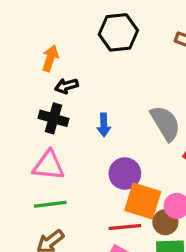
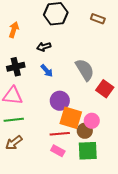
black arrow: (66, 86) -> (44, 47), moved
black cross: (54, 118) -> (16, 67), turned -30
blue arrow: (104, 125) -> (47, 71), turned -40

